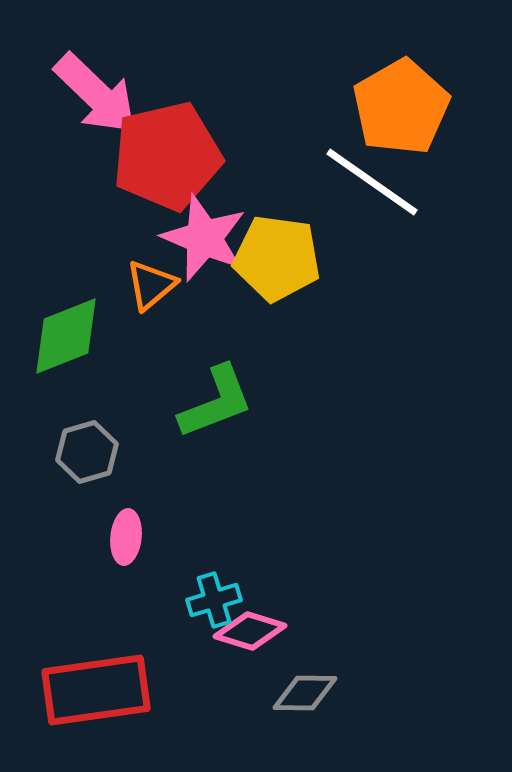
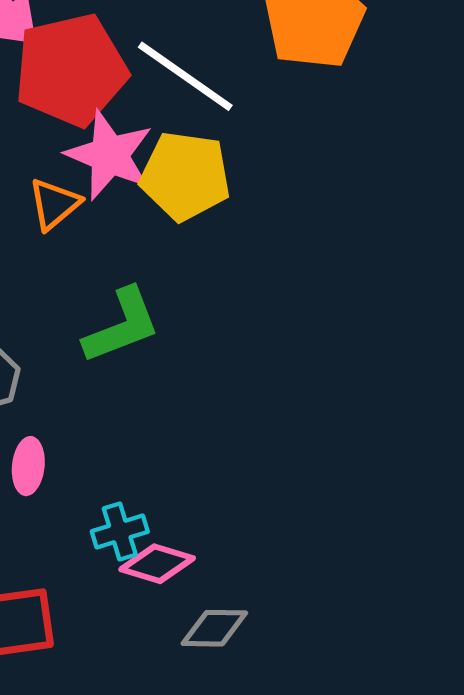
white line: (372, 182) -> (185, 76), moved

